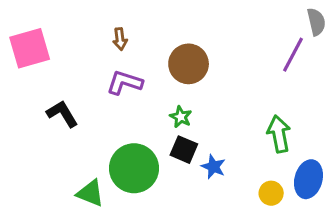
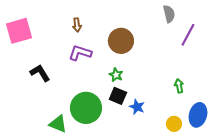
gray semicircle: (316, 22) -> (169, 14), moved
green arrow: (279, 134) -> (179, 86), size x0.6

